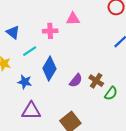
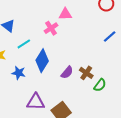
pink cross: (50, 31) -> (51, 28), moved, turned -32
purple triangle: (31, 111) -> (36, 102), moved

